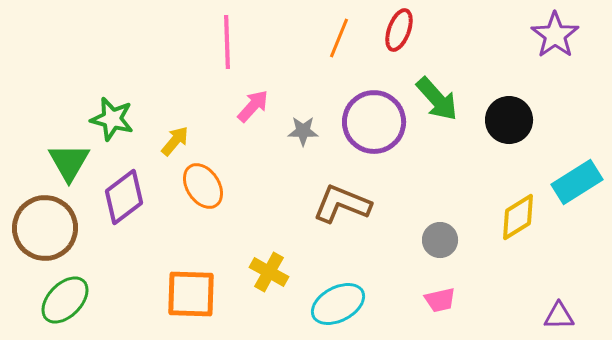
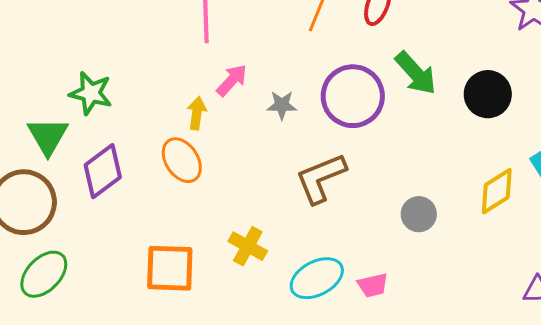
yellow arrow: (175, 141) -> (197, 113), moved, turned -32
brown L-shape: (342, 204) -> (321, 178), turned -44
pink trapezoid: (440, 300) -> (373, 285), moved

